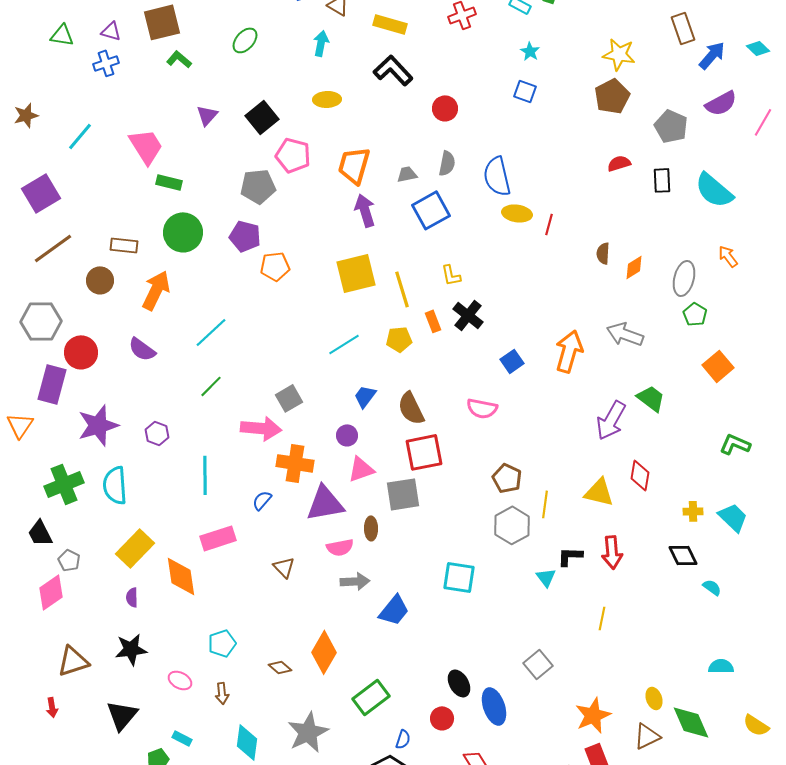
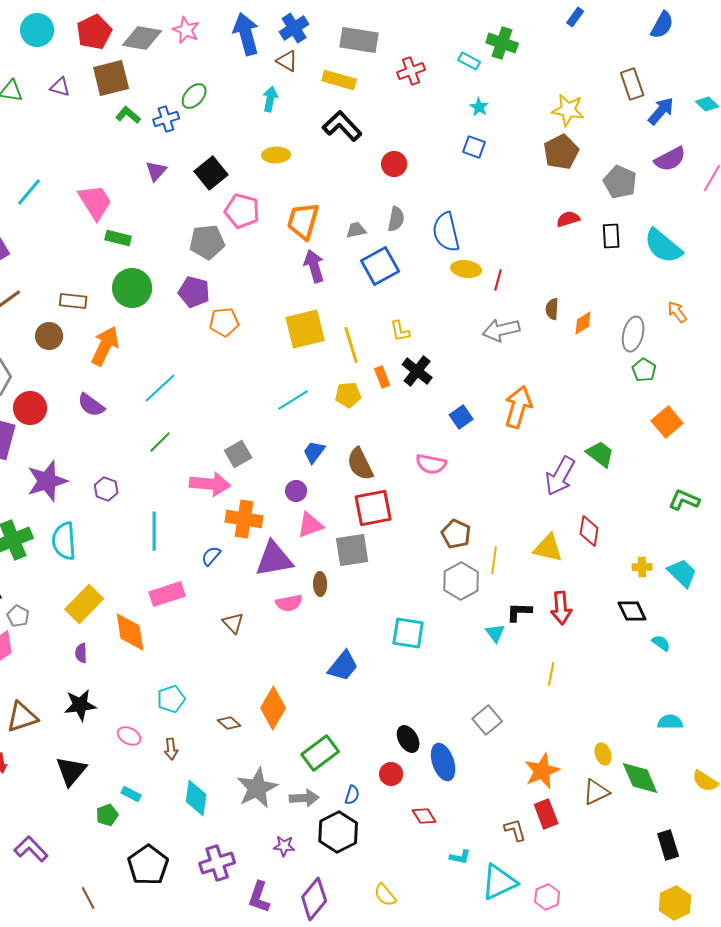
blue cross: (106, 63) -> (166, 119), moved
gray arrow: (625, 334) -> (501, 330), moved, turned -33
gray arrow: (355, 581) -> (304, 798), moved

